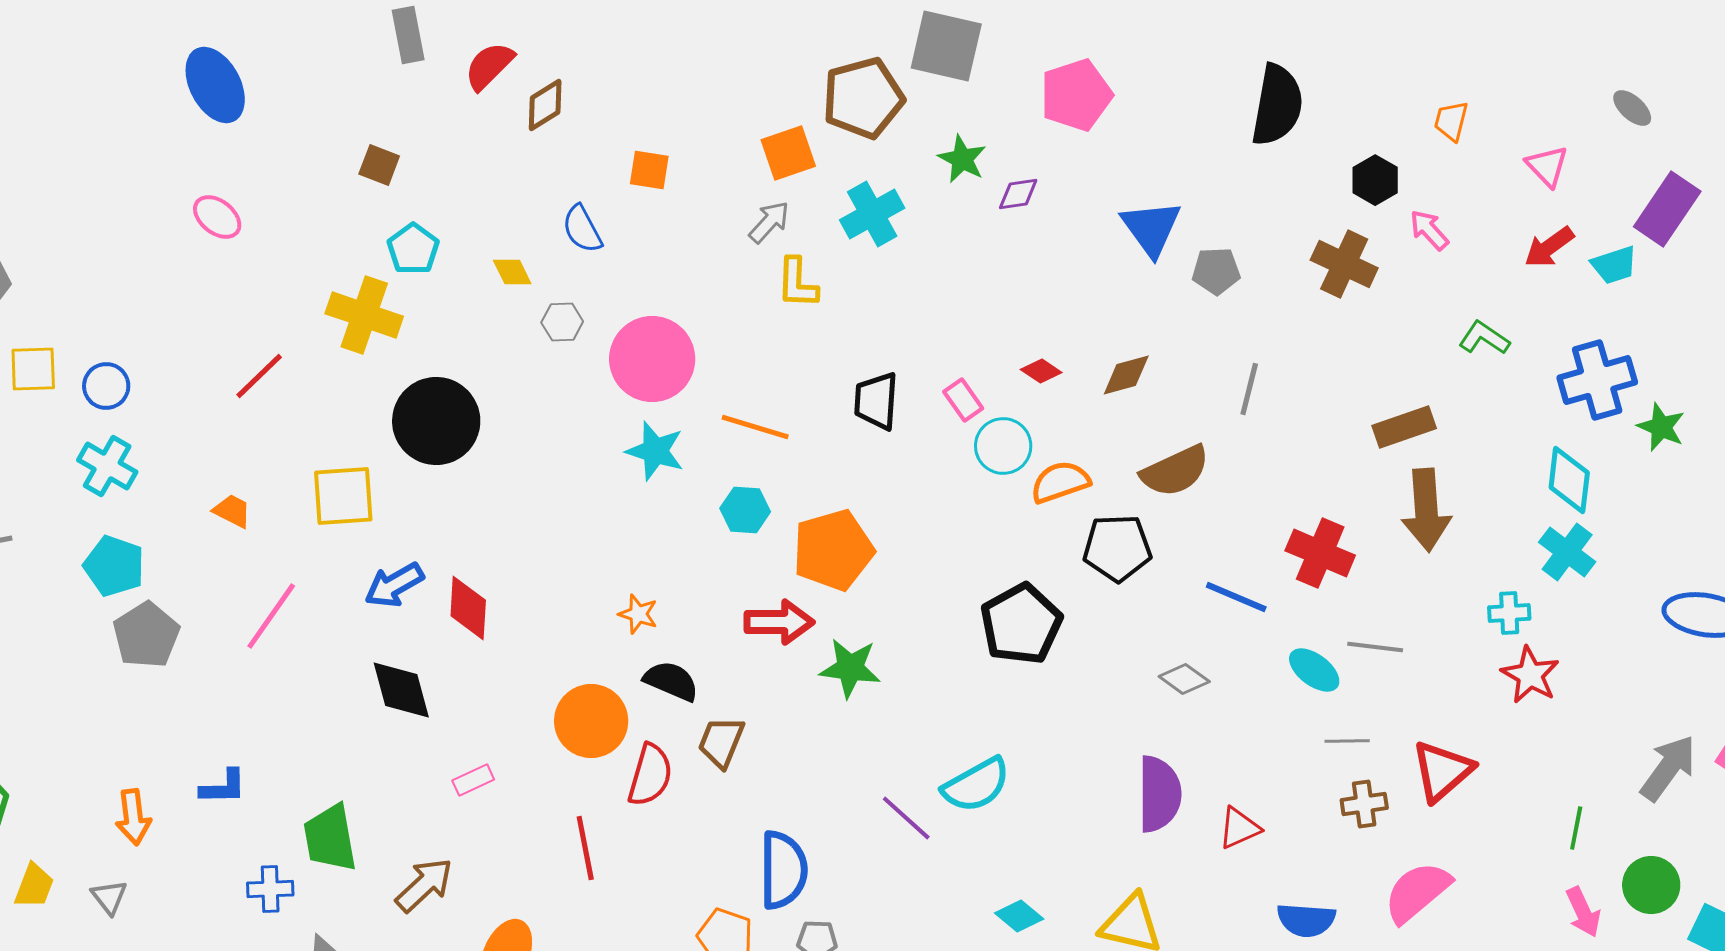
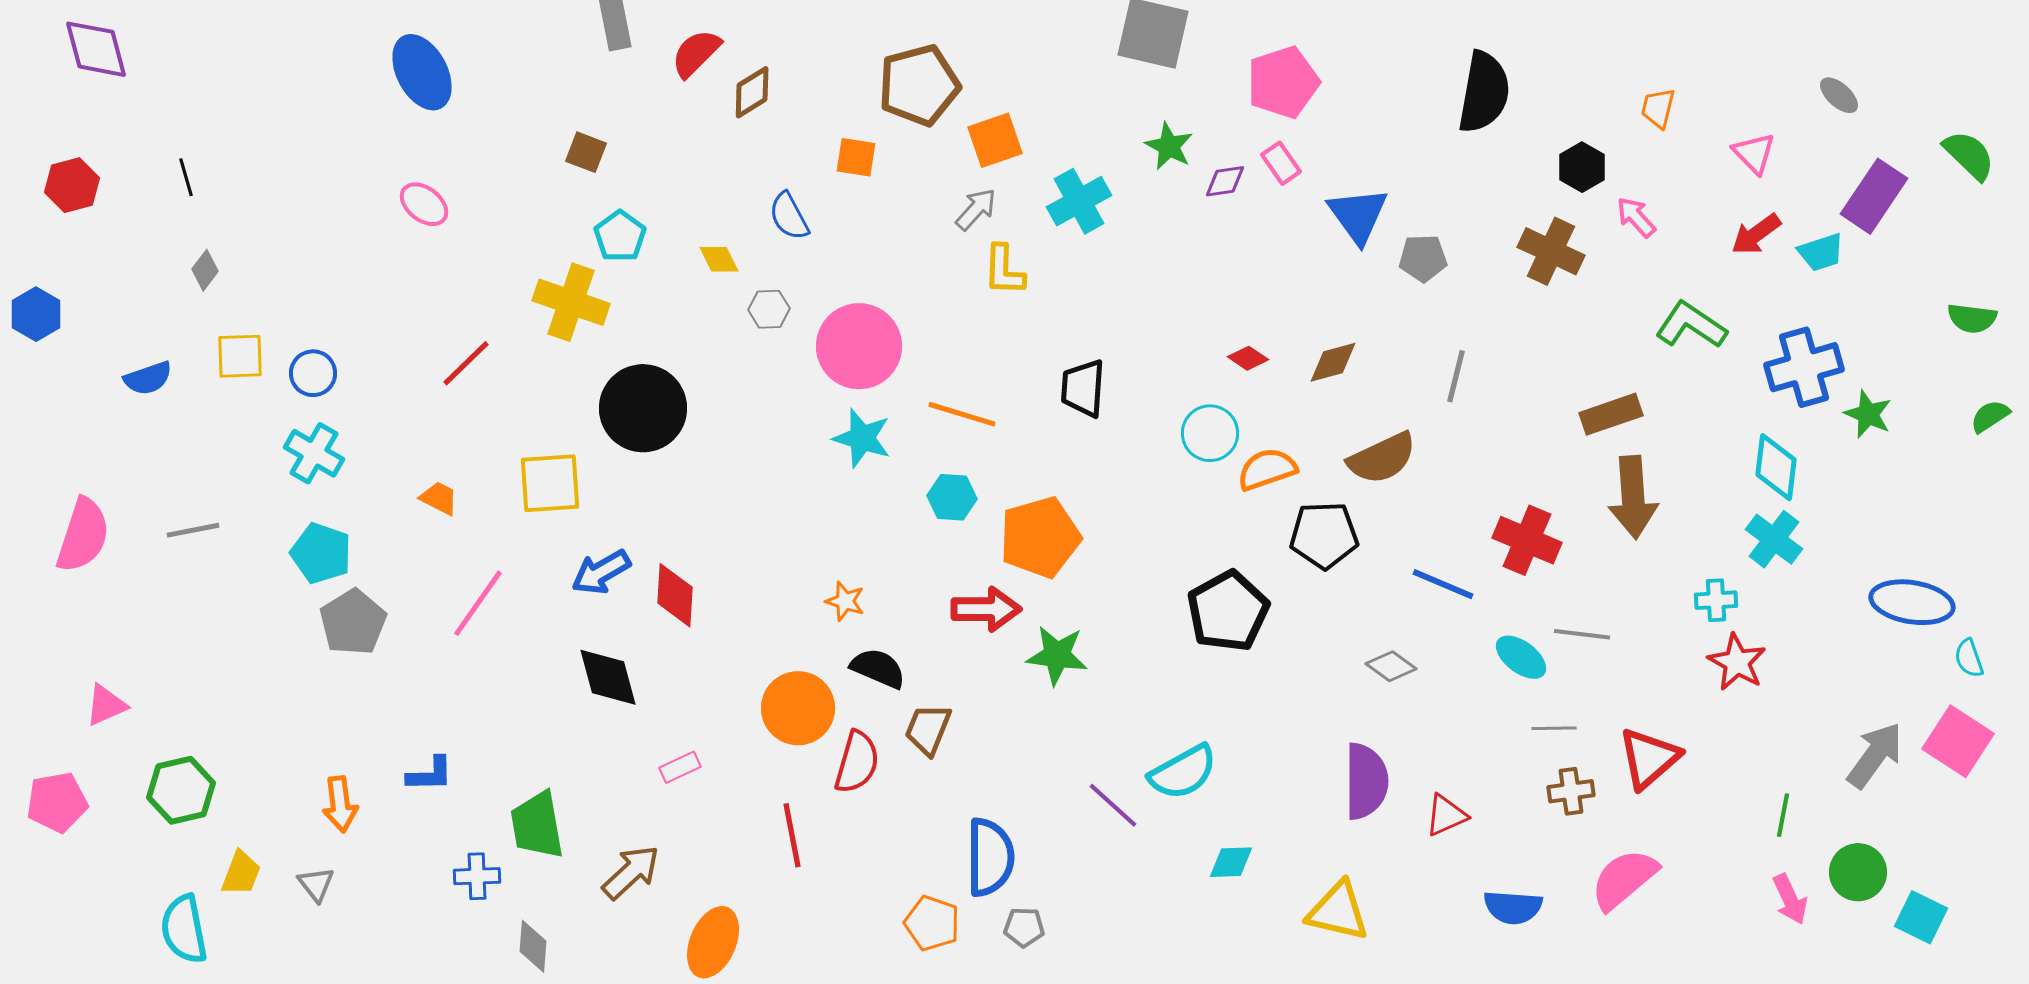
brown pentagon: (863, 98) -> (919, 85), moved
green L-shape: (1484, 338) -> (1691, 325), size x1.4
pink rectangle: (963, 400) -> (1281, 163), moved
cyan diamond: (1019, 916) -> (1231, 862), moved, turned -42

